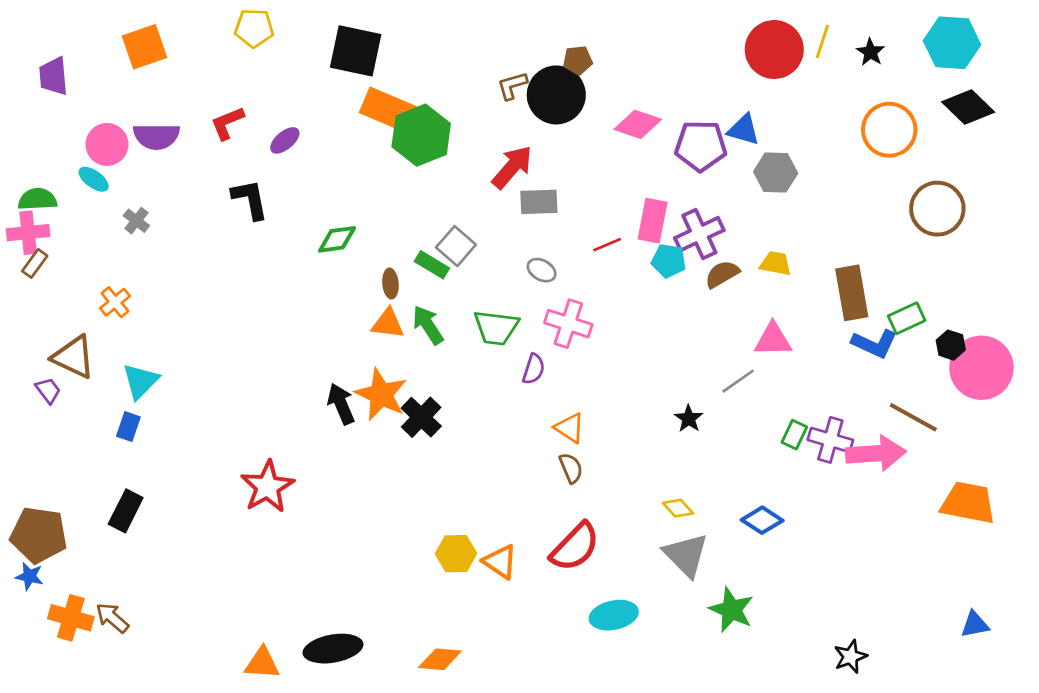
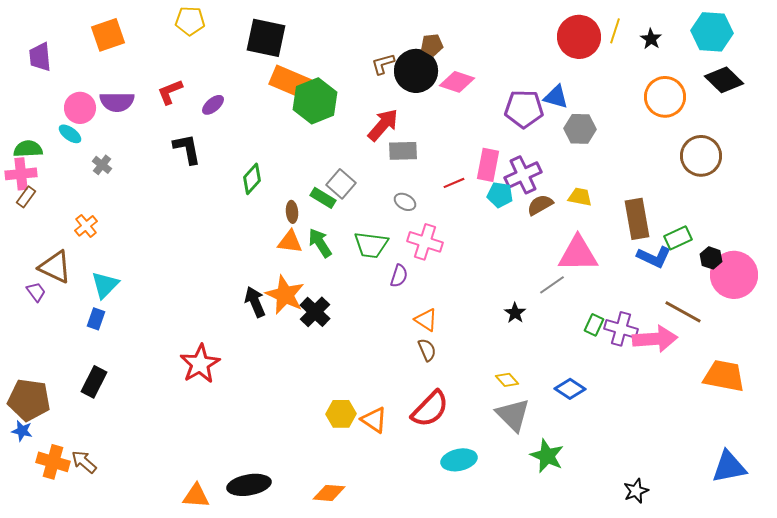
pink diamond: (638, 124) -> (457, 82), moved
green diamond: (337, 239) -> (252, 179), turned -40
pink triangle: (773, 340) -> (578, 254), size x1.4
blue triangle: (975, 624) -> (729, 467), size x1.6

